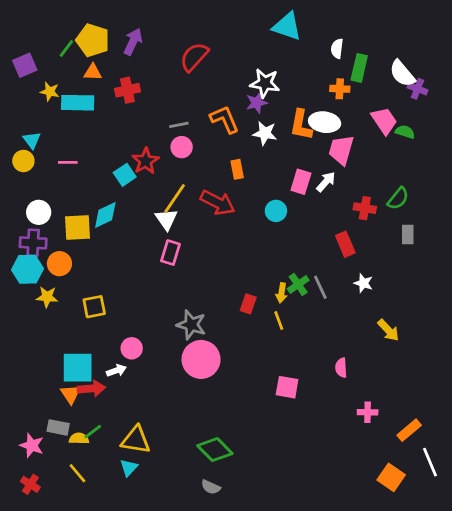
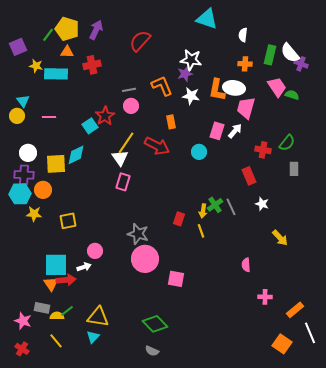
green rectangle: (359, 68) -> (270, 55), moved
pink square: (287, 387) -> (176, 279), moved

